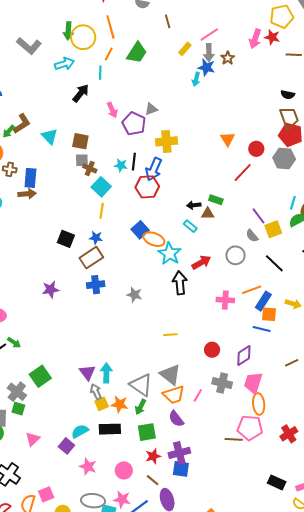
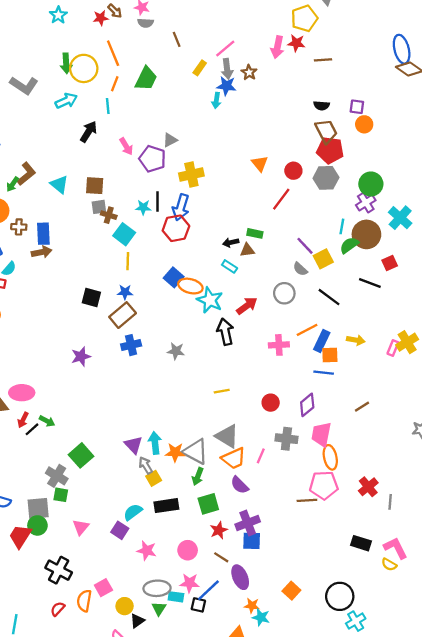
orange star: (120, 404) -> (175, 452), moved

